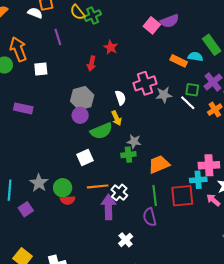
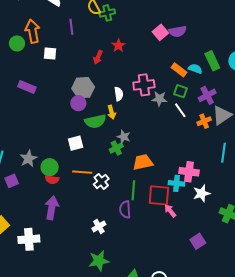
green square: (192, 90) -> (180, 91), moved
green cross: (128, 155) -> (116, 148), turned -32
pink arrow: (213, 200) -> (170, 211), moved
purple arrow: (109, 207) -> (52, 208), moved

